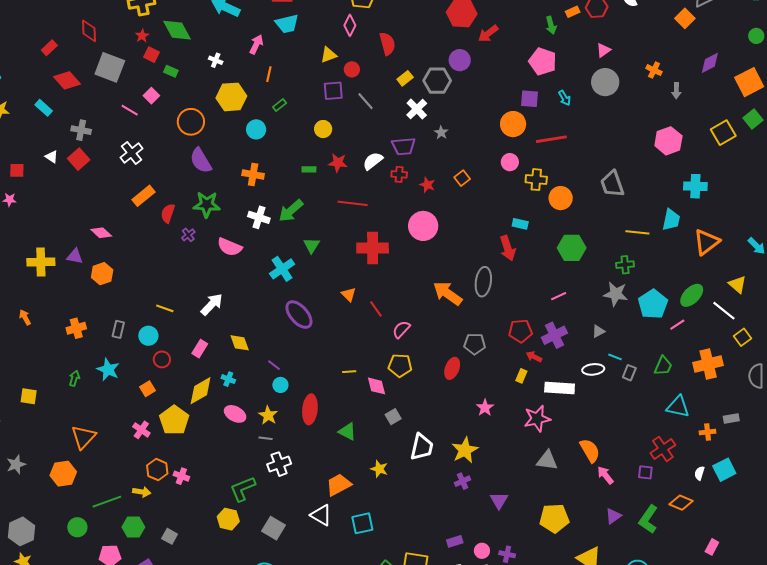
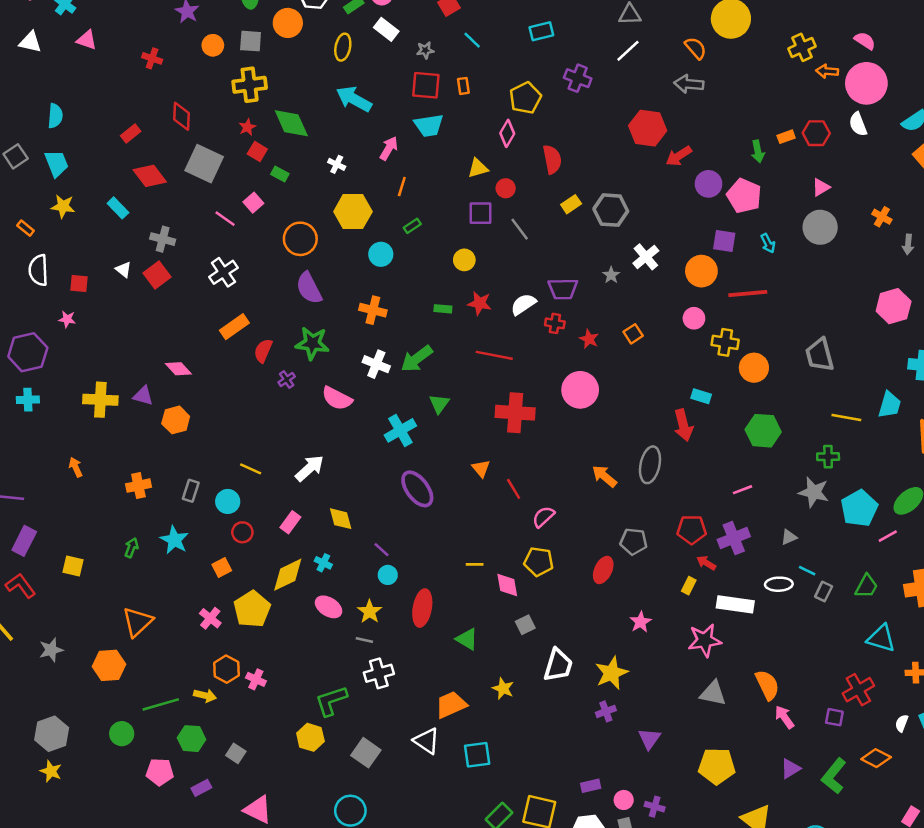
purple circle: (460, 60) -> (709, 184), moved
white cross: (417, 109) -> (646, 257), moved
orange arrow: (448, 293) -> (604, 476), size x0.7

